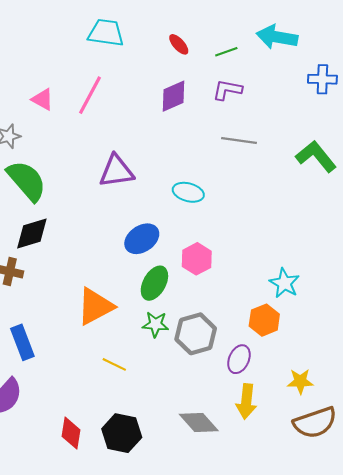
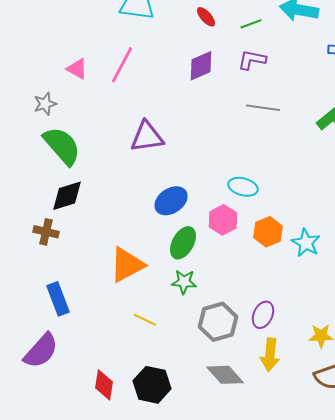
cyan ellipse: (188, 192) -> (243, 187), moved
orange hexagon: (264, 320) -> (268, 232), moved
gray hexagon: (196, 334) -> (218, 322), moved

